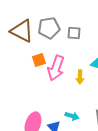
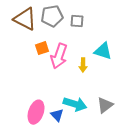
cyan arrow: (72, 116) -> (75, 104), size x1.6

